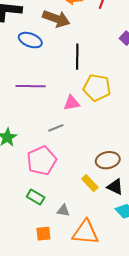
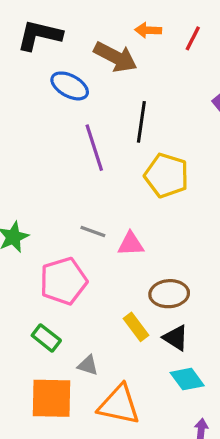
purple line: (31, 86) -> (94, 148), moved, turned 64
pink triangle: (72, 103) -> (131, 244), moved
gray line: (56, 128) -> (93, 231), turned 35
orange square: (43, 234) -> (52, 398), size x1.8

